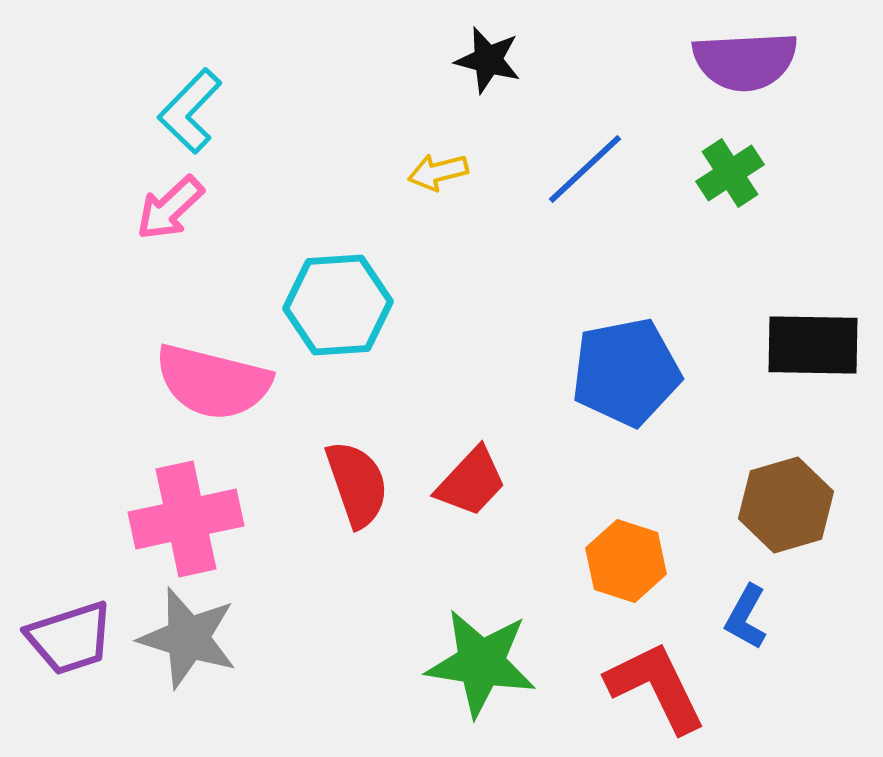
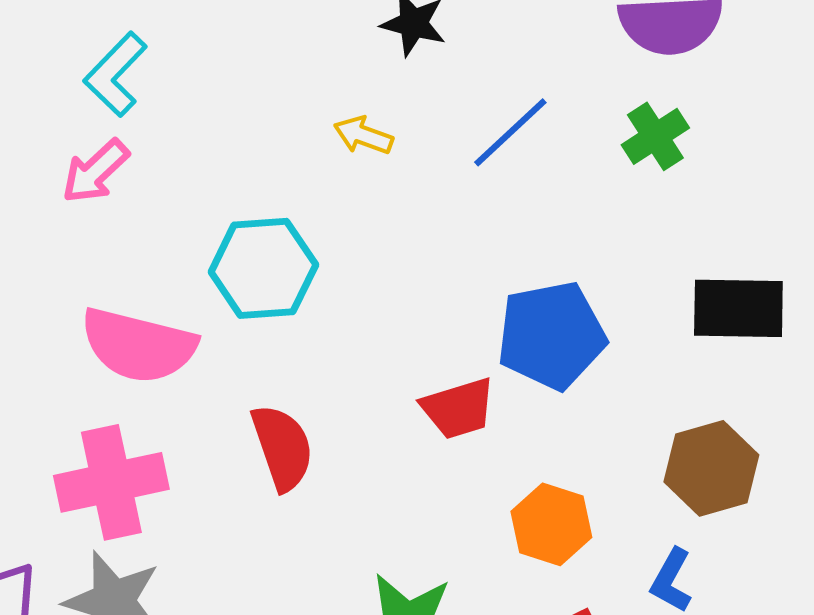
yellow arrow: (438, 172) -> (363, 135), turned 34
red trapezoid: (471, 482) -> (458, 408), moved, turned 30

